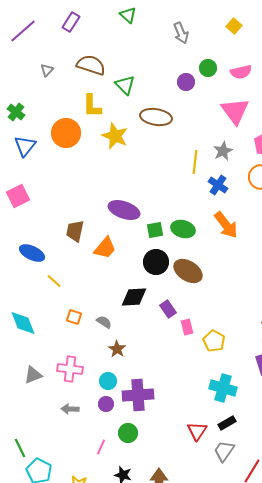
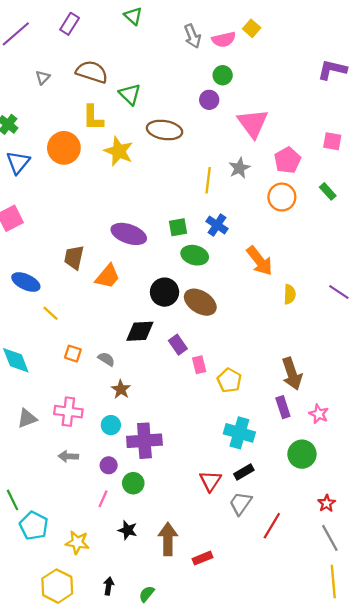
pink semicircle: (241, 72) -> (224, 39), moved
purple circle: (186, 82) -> (209, 100), moved
blue cross: (218, 185) -> (217, 225), moved
orange arrow: (226, 225) -> (260, 261), moved
green square: (155, 230) -> (178, 227), moved
purple circle: (106, 404) -> (109, 465), moved

